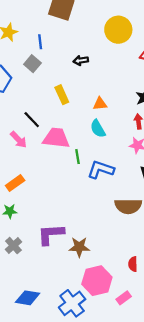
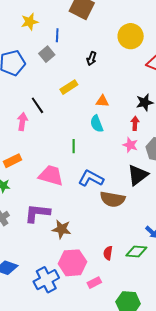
black arrow: (81, 60) -> (92, 59), turned -72
yellow rectangle: (62, 95) -> (69, 87), turned 72
pink trapezoid: (56, 138) -> (51, 176), moved
pink arrow: (19, 140) -> (22, 122), turned -138
blue L-shape: (101, 170) -> (91, 178), moved

